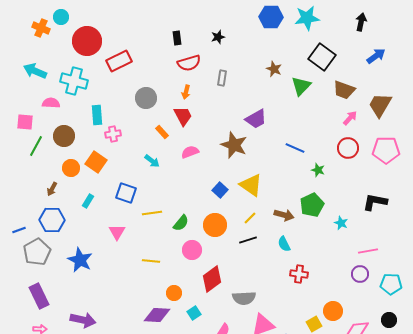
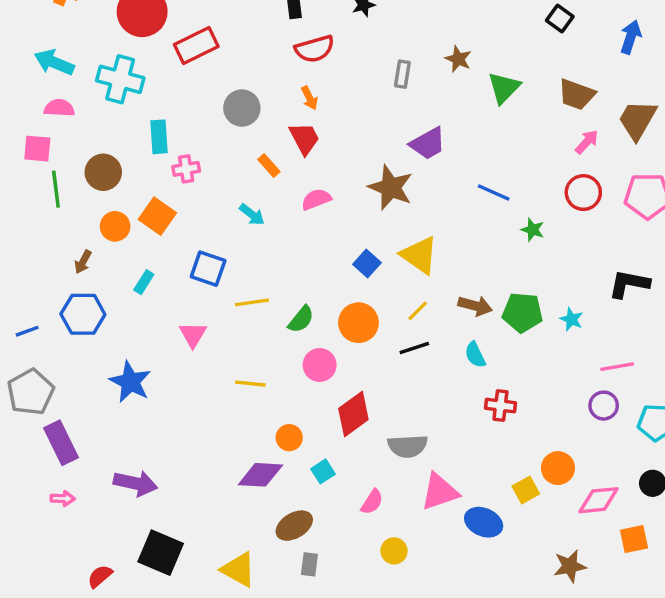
blue arrow: (376, 56) -> (631, 37), turned -36
black square: (322, 57) -> (560, 18), moved, size x0.6
gray rectangle: (222, 78) -> (402, 74), moved
orange arrow: (186, 92) -> (309, 98), turned -40
pink semicircle: (51, 103) -> (59, 108), moved
green line: (36, 146) -> (56, 189), turned -35
green pentagon: (312, 205) -> (522, 313), moved, turned 30
gray pentagon: (37, 252) -> (31, 392), moved

